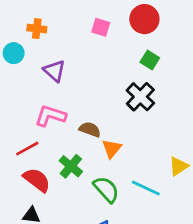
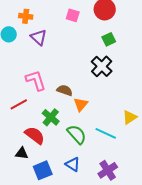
green square: (150, 60) -> (109, 39), turned 32
purple triangle: (54, 71) -> (39, 37), moved
pink L-shape: (50, 116) -> (36, 80), turned 55
red semicircle: (37, 180) -> (35, 135), moved

